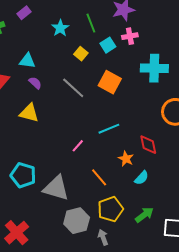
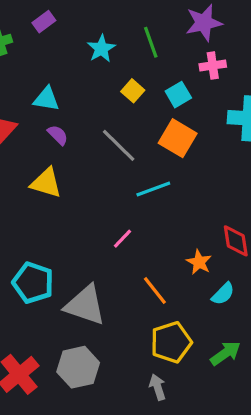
cyan square: (108, 45) -> (178, 95), moved
cyan line: (109, 129) -> (153, 189), moved
gray hexagon: (77, 221) -> (78, 367), moved

